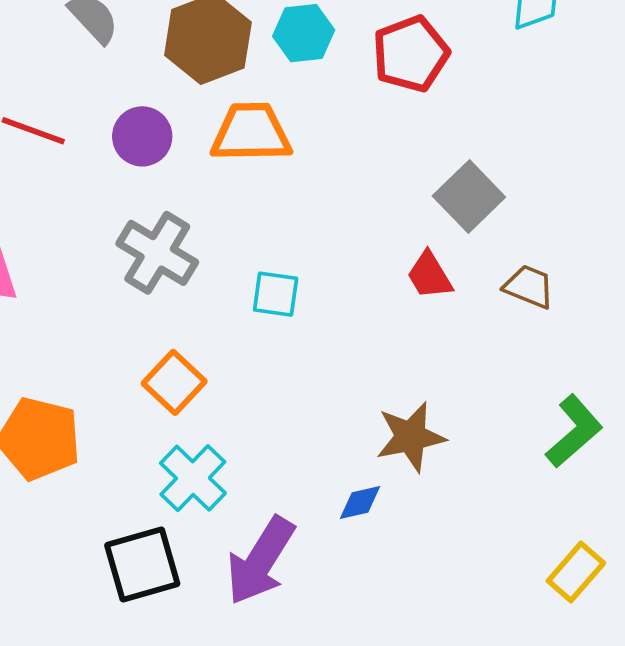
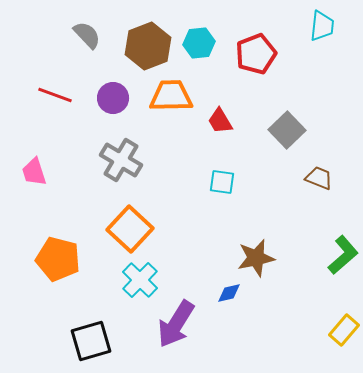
red trapezoid: (429, 275) -> (220, 121), moved
cyan square: (276, 294) -> (222, 182), moved
orange square: (174, 382) -> (130, 229), size x1.4
black square: (142, 564) -> (91, 341), moved

